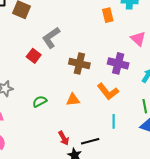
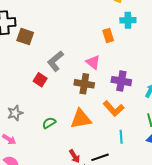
pink triangle: (138, 39) -> (93, 62), moved
orange triangle: (73, 100) -> (81, 119), size x1.6

